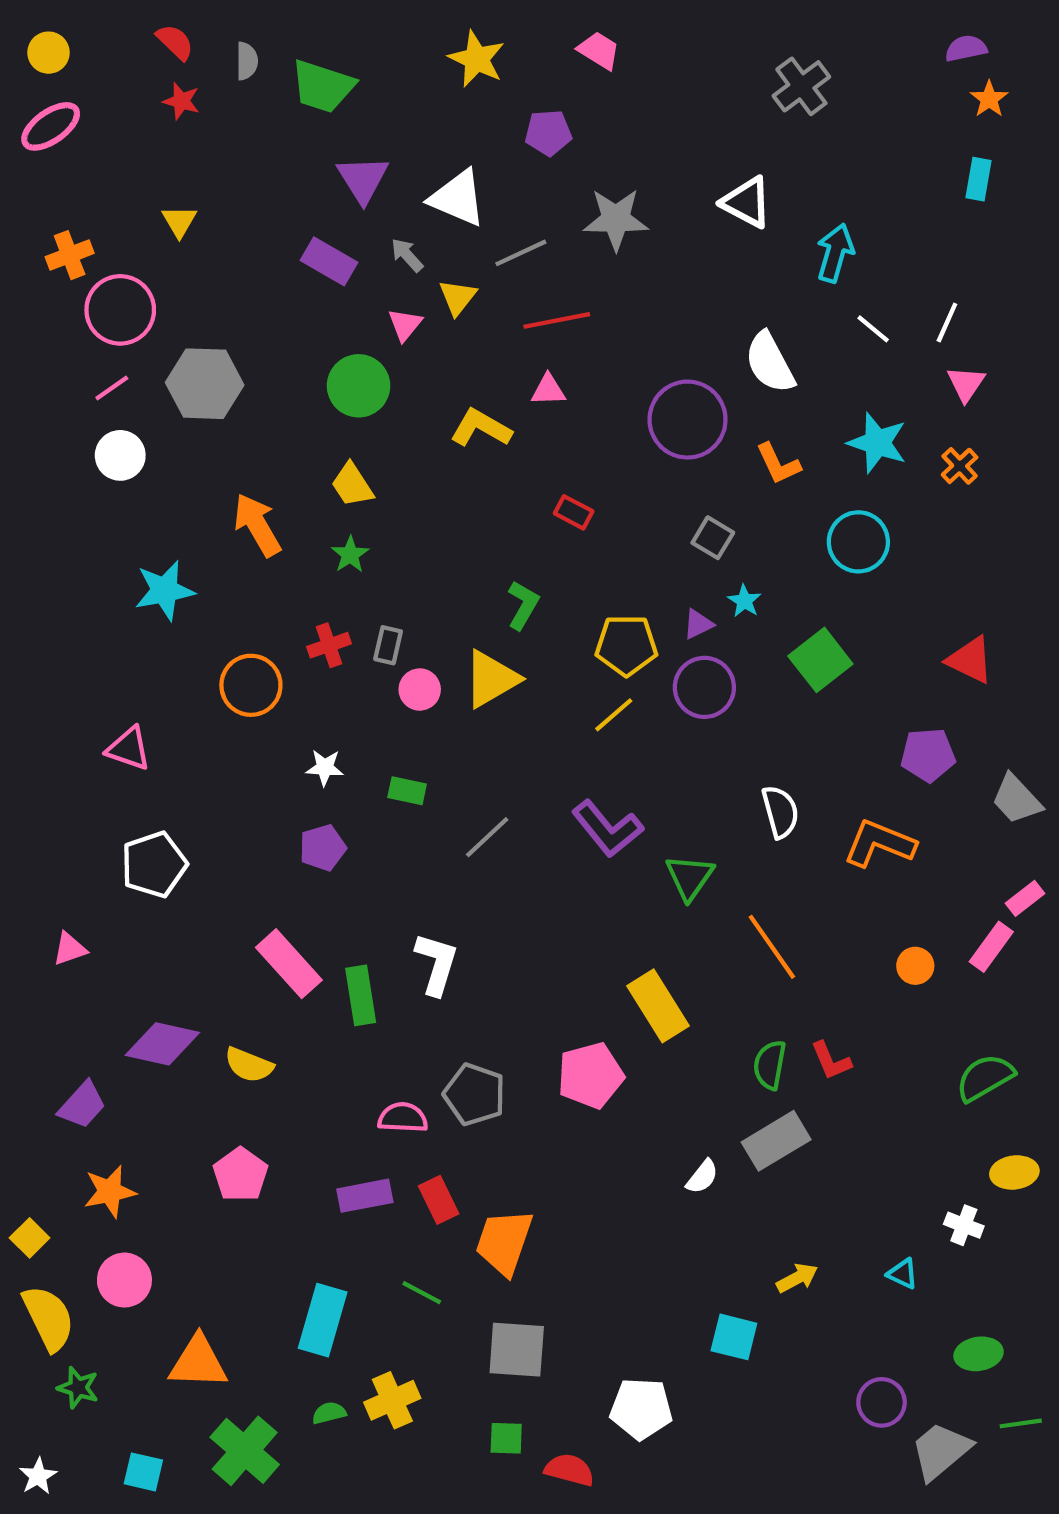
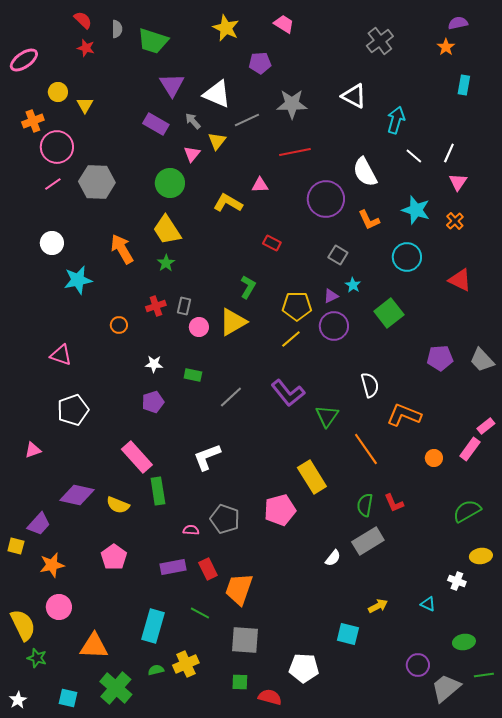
yellow circle: (49, 53) -> (58, 92), moved
orange star: (989, 99) -> (446, 47), moved
red line: (557, 320) -> (295, 152), moved
white circle: (120, 455) -> (52, 243), moved
yellow trapezoid: (352, 485) -> (167, 230), size x1.4
red triangle: (970, 660) -> (460, 280), moved
orange circle: (251, 685) -> (119, 325), size x0.6
gray trapezoid: (1017, 799) -> (482, 360), moved
orange L-shape: (879, 843) -> (404, 415), moved
white L-shape: (437, 964) -> (207, 457), turned -128
green rectangle: (361, 995) -> (158, 491), moved
pink semicircle: (403, 1118) -> (191, 530), size x0.7
yellow square: (30, 1238) -> (16, 546), moved, turned -30

